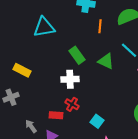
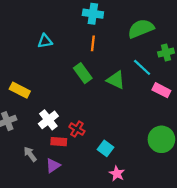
orange line: (100, 26) -> (93, 43), moved
cyan triangle: (44, 27) -> (45, 41), size x0.6
white cross: (70, 79) -> (48, 120), moved, turned -36

